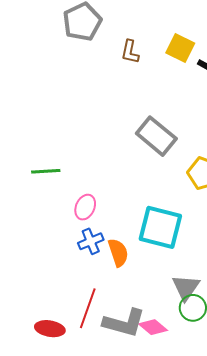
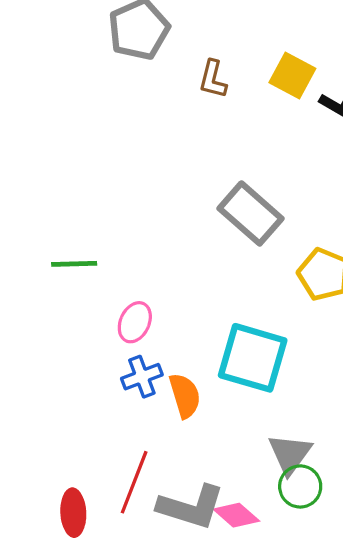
red ellipse: (50, 329) -> (73, 513), turned 76

